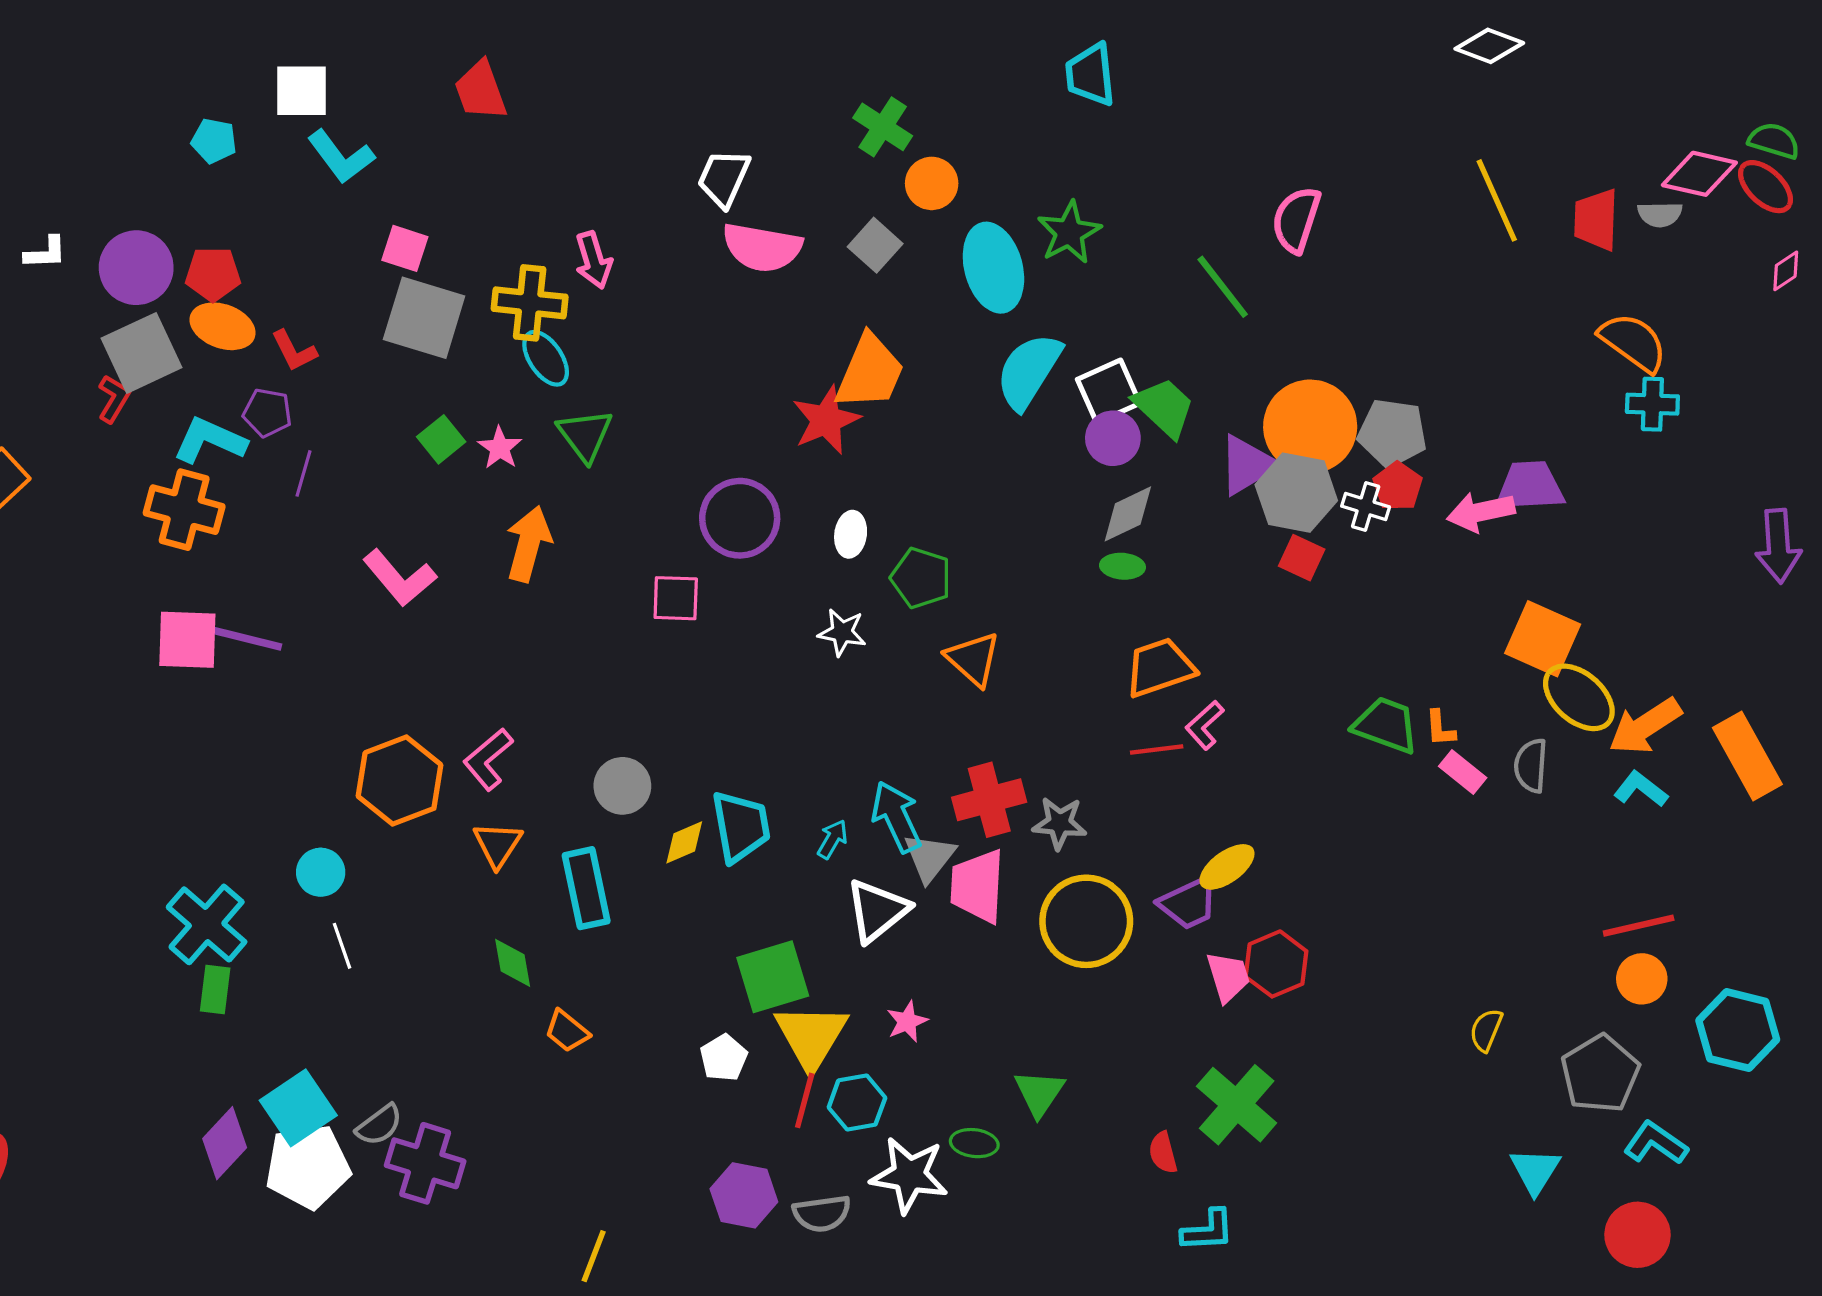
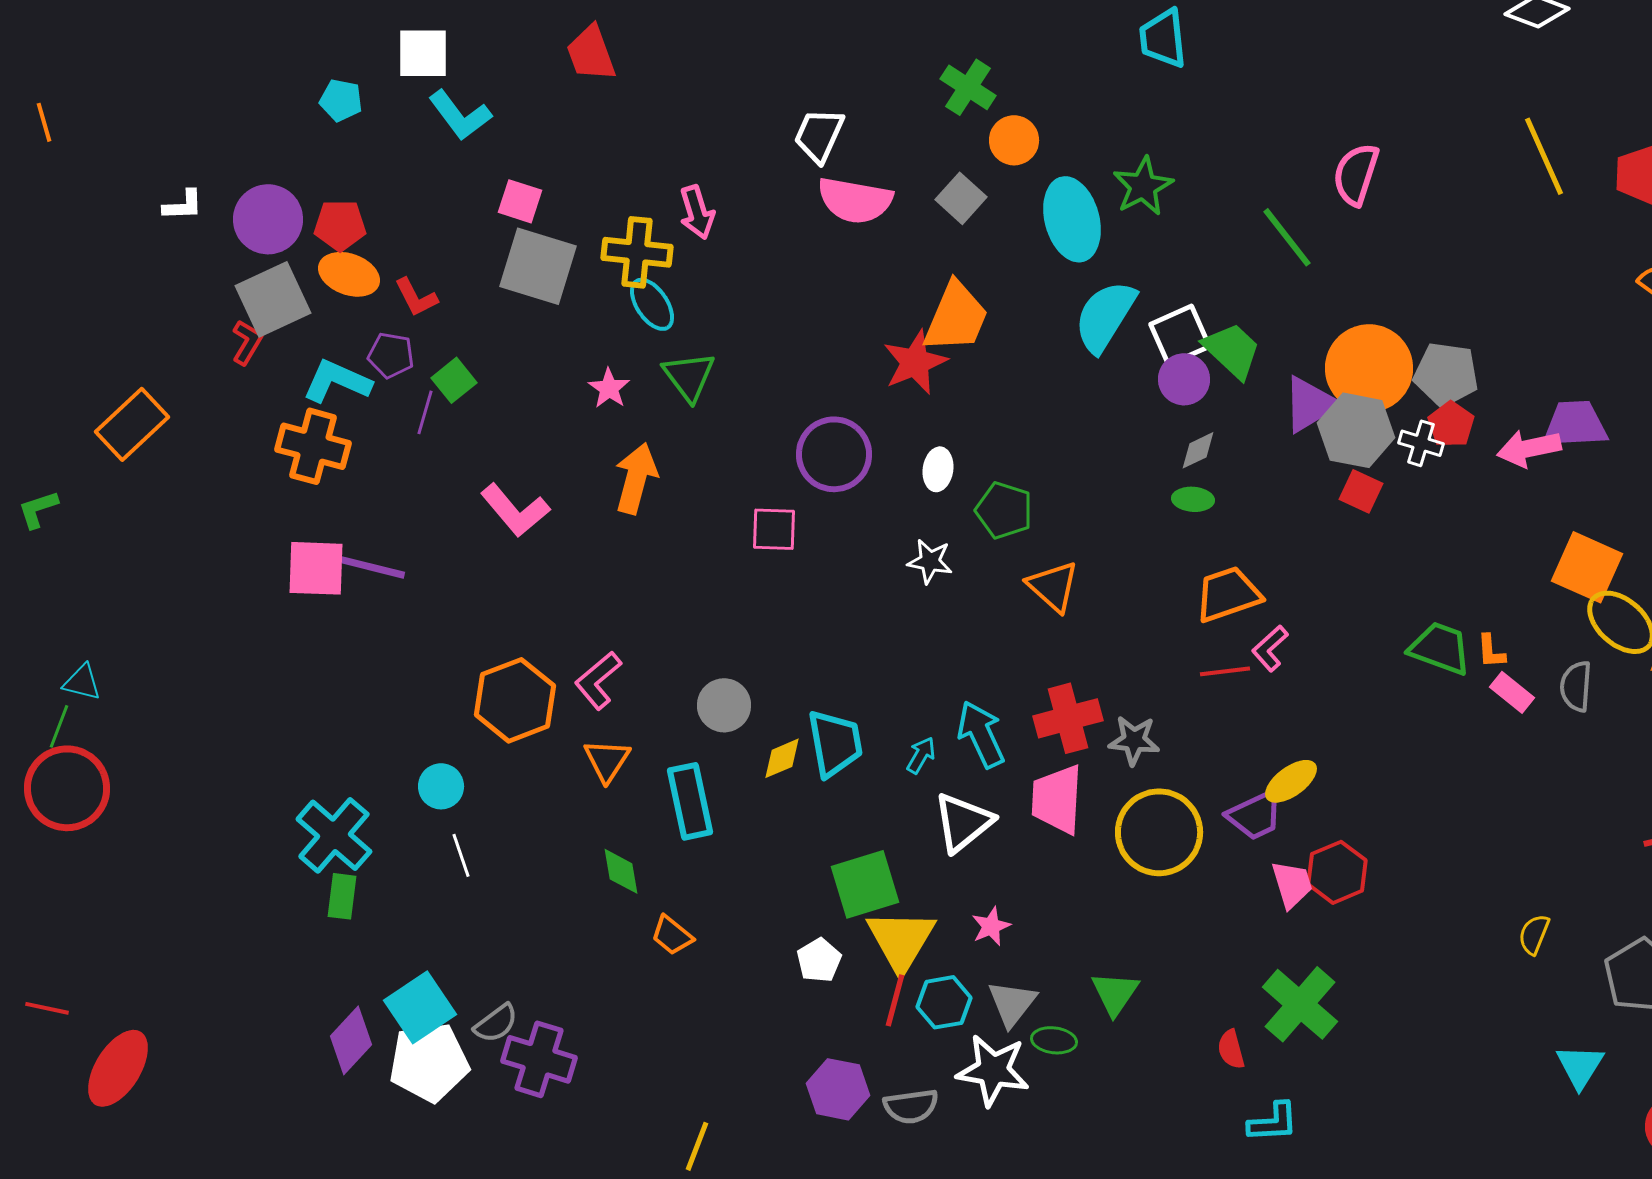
green square: (441, 439) -> (454, 380), moved
gray diamond: (1128, 514) -> (1198, 450), size x0.7
gray triangle: (929, 857) -> (1012, 1003), moved

